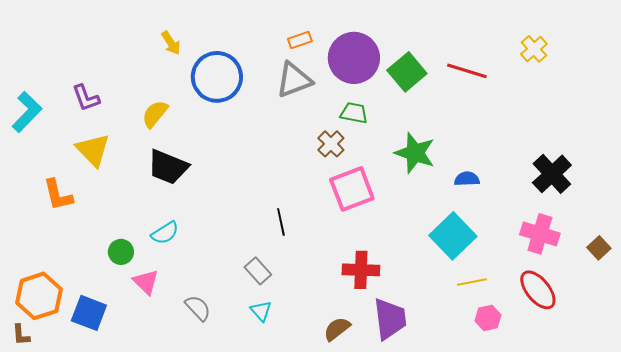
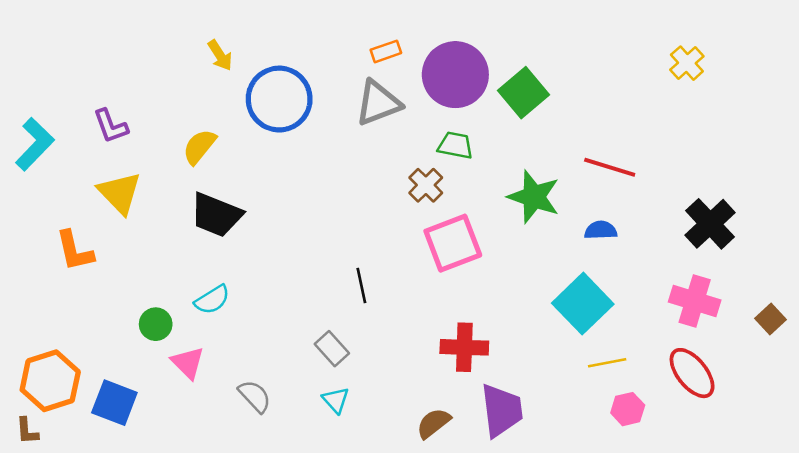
red line: (467, 71) -> (610, 167), moved

